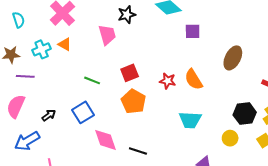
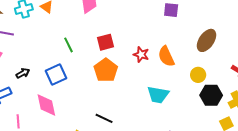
green line: (92, 80) -> (69, 45), turned 35
yellow circle: (230, 138) -> (198, 75), moved
pink diamond: (106, 140) -> (46, 105), moved

